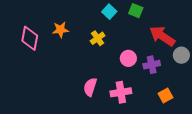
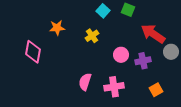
pink diamond: (30, 38) -> (33, 52), moved

